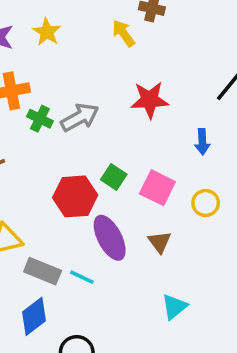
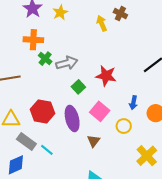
red star: (150, 100) -> (106, 76), moved
blue arrow: (202, 142) -> (133, 103), moved
green square: (114, 177) -> (78, 87), moved
red hexagon: (75, 196) -> (43, 111), moved
purple ellipse: (110, 238) -> (72, 119), moved

